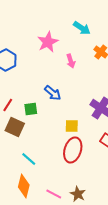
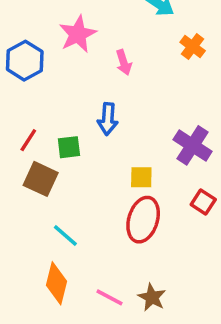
pink star: (48, 42) -> (78, 34), moved
pink arrow: (71, 61) -> (124, 62), moved
blue arrow: (53, 93) -> (108, 119), turned 54

